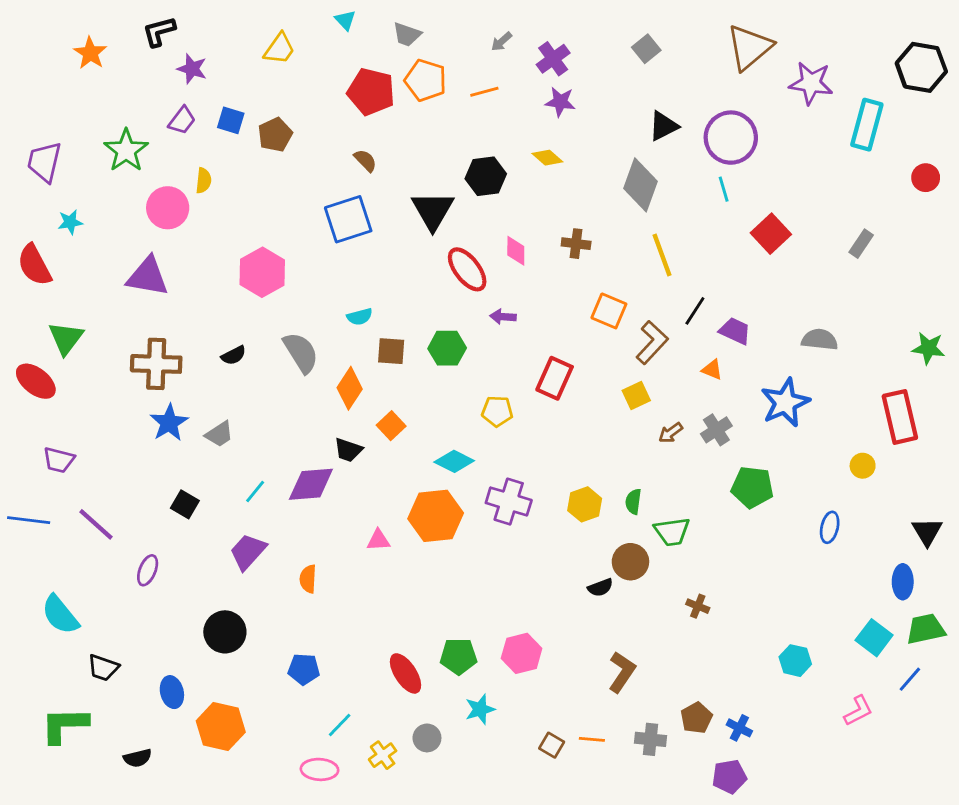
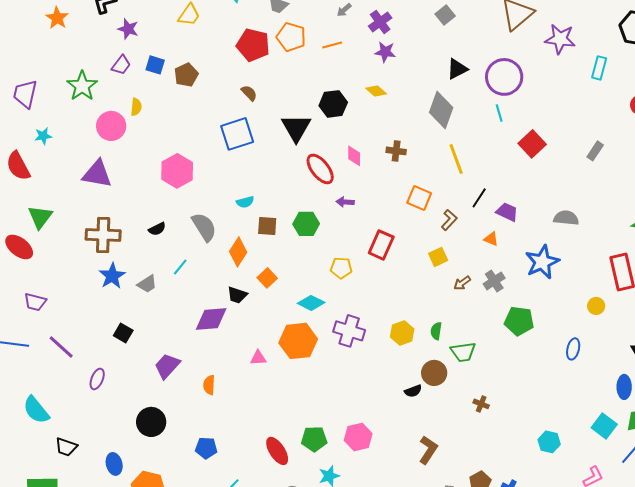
cyan rectangle: (867, 125) -> (599, 68), size x0.7
brown L-shape: (652, 342) -> (449, 220), size x0.7
cyan line: (255, 491) -> (180, 267), moved

